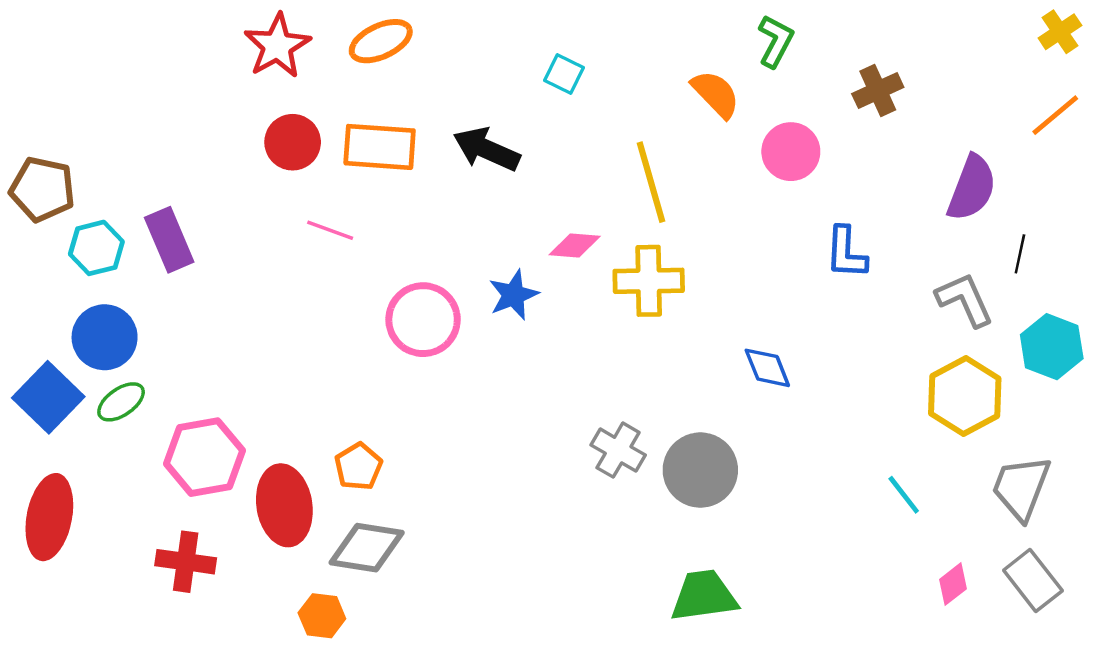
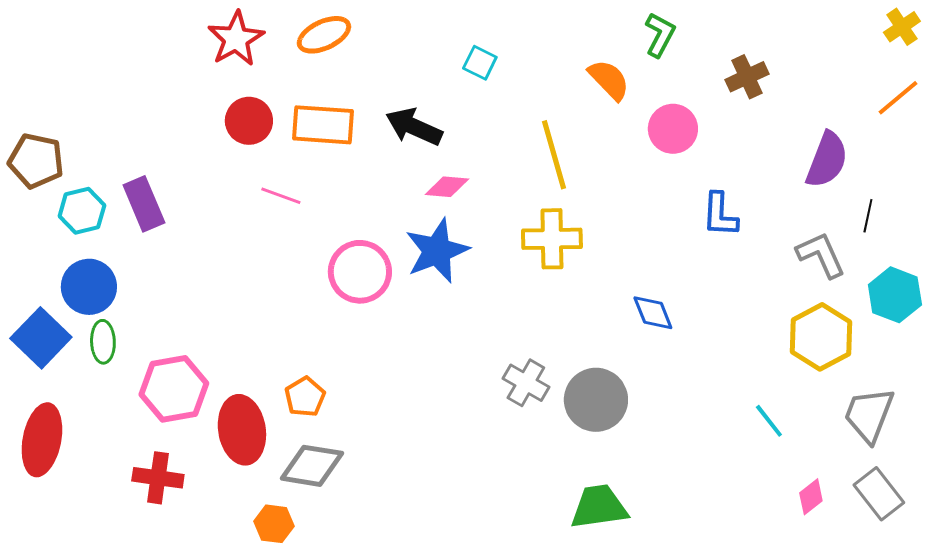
pink diamond: (575, 246) -> (447, 187), moved
blue star: (514, 295) -> (437, 251), size x1.5
green ellipse: (121, 402) -> (103, 342), turned -57

